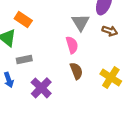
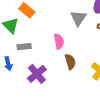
pink semicircle: (72, 45) -> (59, 41), moved

